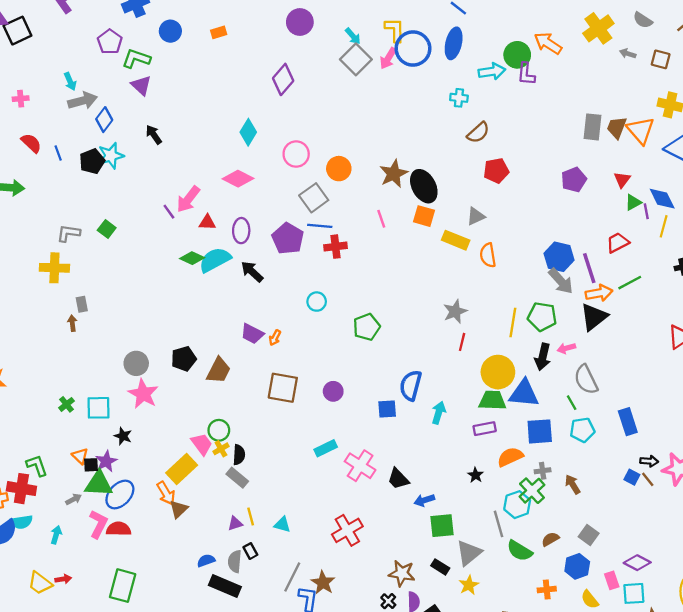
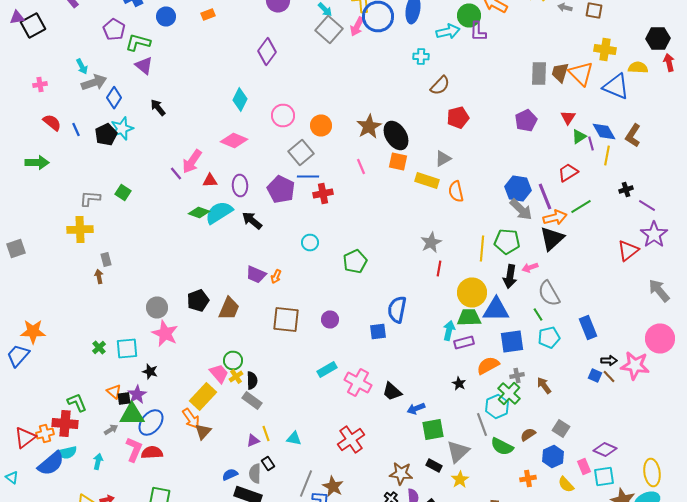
cyan arrow: (439, 413) -> (449, 330), moved

